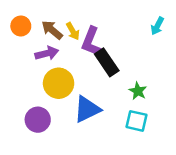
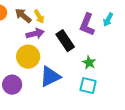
cyan arrow: (157, 26) -> (108, 20), moved
purple L-shape: (91, 42) -> (87, 25), moved
purple arrow: (47, 53) -> (35, 34), moved

